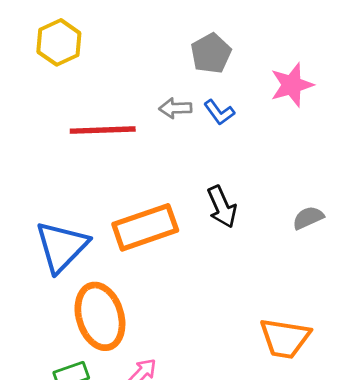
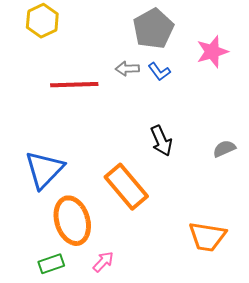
gray pentagon: (211, 53) -> (153, 29), size x1.4
orange rectangle: (145, 227) -> (126, 187), moved, turned 69

